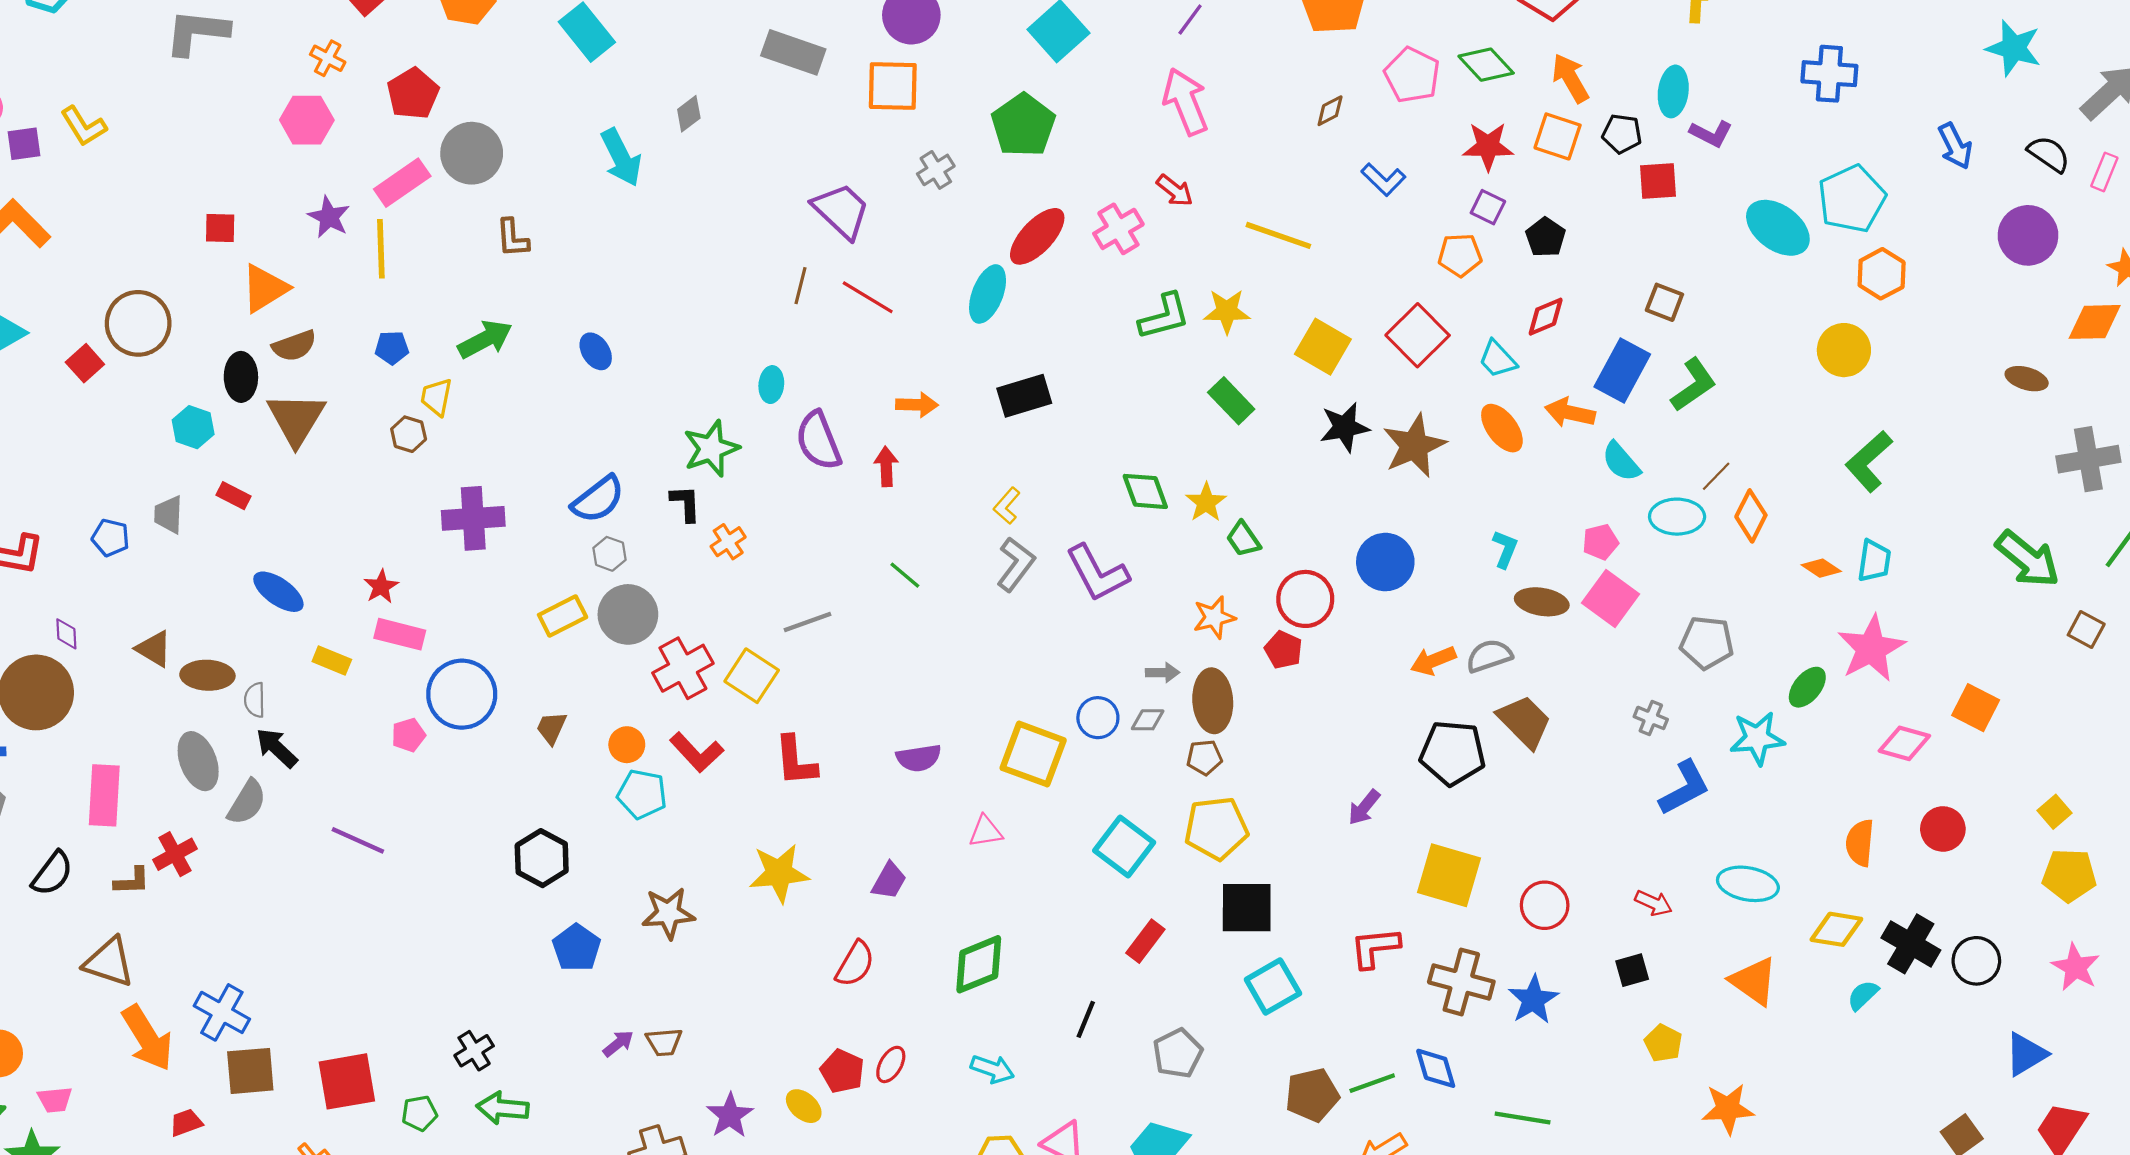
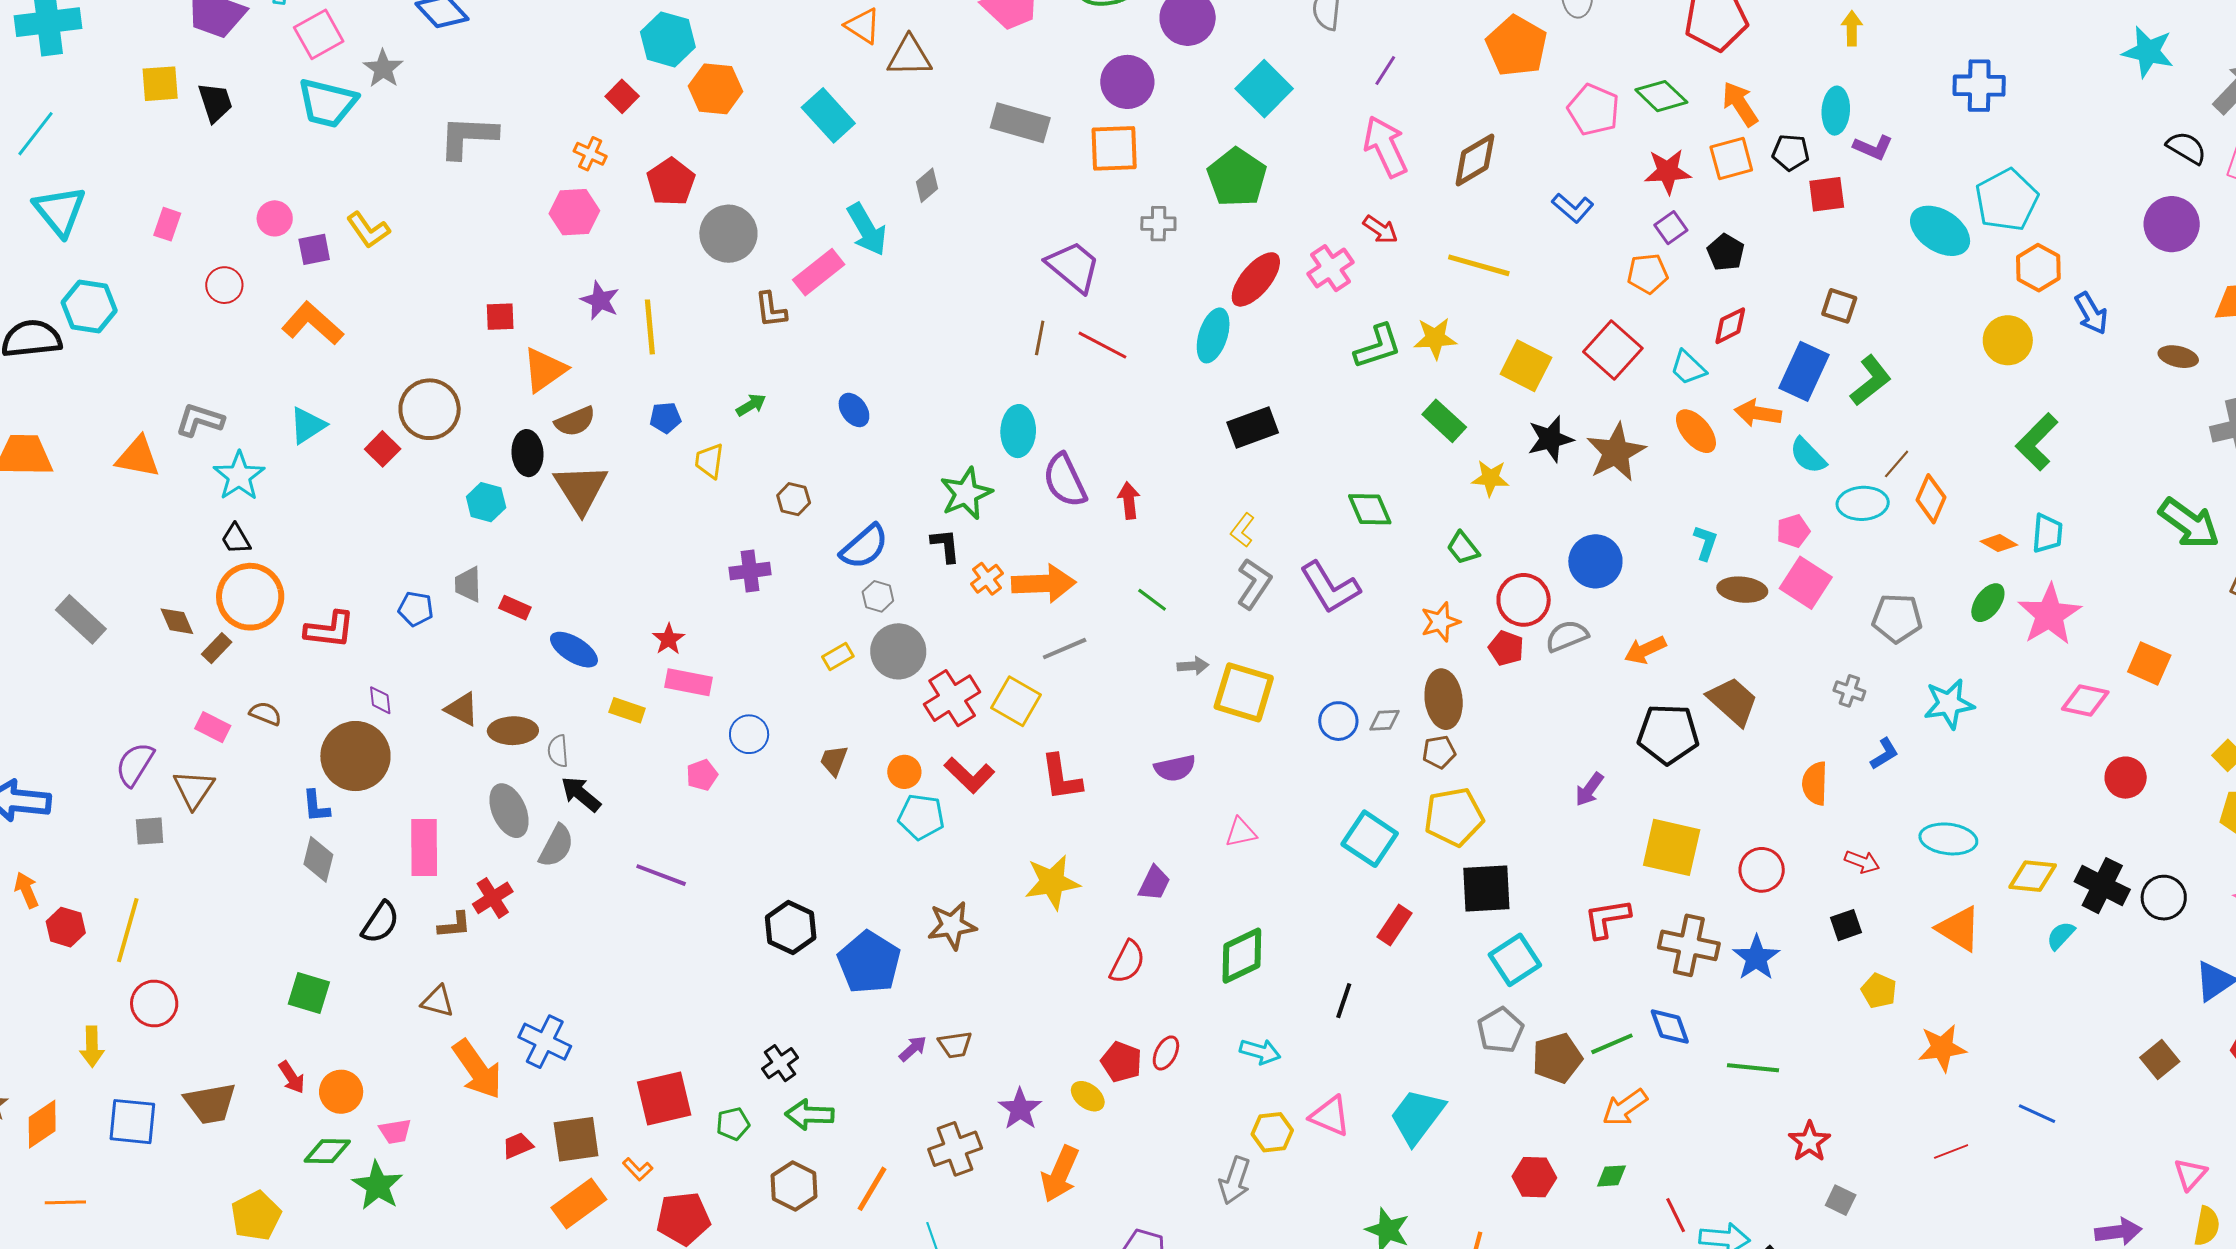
brown diamond: (1330, 111) -> (1475, 160), moved, size x1.8
orange square: (1558, 136) -> (1731, 159), turned -30
blue arrow: (1955, 146) -> (2091, 313), moved
gray cross: (936, 170) -> (1158, 224), turned 36
pink rectangle: (402, 183) -> (819, 272), moved
purple square: (1488, 207) -> (1671, 228), turned 32
green arrow: (485, 339) -> (751, 405), size x0.6
cyan ellipse: (771, 385) -> (1018, 431), size x1.5
orange arrow: (917, 405) -> (1044, 583), moved, size x1.6
brown hexagon: (409, 434) -> (794, 499), moved
red rectangle: (233, 496) -> (515, 608), moved
yellow star: (1206, 502) -> (1490, 478), moved, turned -30
purple cross: (473, 518) -> (750, 571), size x0.7
yellow rectangle: (563, 616) -> (838, 656), size x0.7
gray semicircle: (1489, 656) -> (1567, 636), moved
gray arrow: (1163, 673) -> (1193, 666), moved
green ellipse: (1807, 687) -> (1988, 603), moved
blue circle: (462, 694) -> (749, 734), size x0.6
yellow square: (1033, 754) -> (1244, 692), moved
blue L-shape: (1684, 788) -> (1884, 754), size x0.6
orange semicircle: (1860, 843) -> (1815, 783), moved
black hexagon: (542, 858) -> (791, 928), moved
blue pentagon: (576, 948) -> (869, 962), size x1.4
brown triangle: (109, 962) -> (438, 1001), size x0.7
gray pentagon: (1178, 1053) -> (1500, 1030), moved
brown square: (250, 1071) -> (576, 1139), moved

